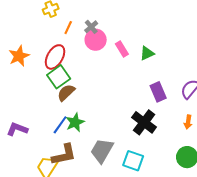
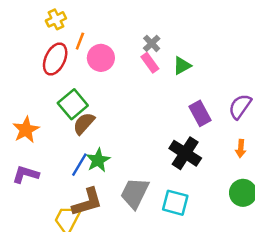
gray cross: (91, 27) -> (152, 43), moved
pink circle: (96, 40) -> (101, 58), moved
orange star: (19, 56) -> (26, 130), moved
red ellipse: (55, 57) -> (55, 59), moved

